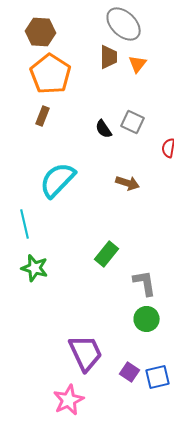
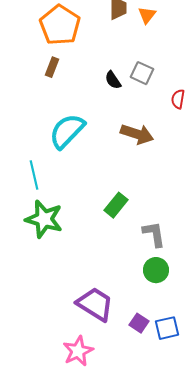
brown arrow: (128, 183) -> (137, 134), size x1.4
green star: (35, 268) -> (44, 219), size x1.4
purple trapezoid: (86, 353) -> (95, 304), turned -33

